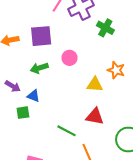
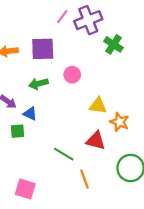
orange star: (116, 70) -> (119, 122), moved

